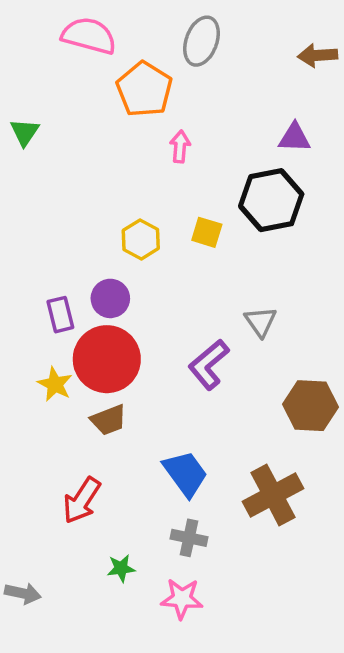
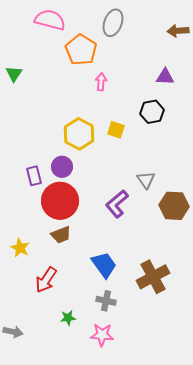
black hexagon: (271, 200) -> (152, 112), size x0.7
yellow hexagon: (141, 239) -> (79, 134), size x1.4
yellow star: (55, 384) -> (20, 248), moved
brown hexagon: (310, 406) -> (174, 206), moved

